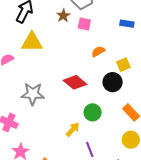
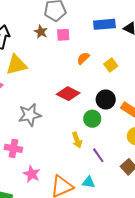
blue rectangle: (127, 24) -> (104, 24), size x1.5
black circle: (113, 82) -> (106, 100), moved
yellow arrow: (73, 129) -> (77, 140), turned 133

